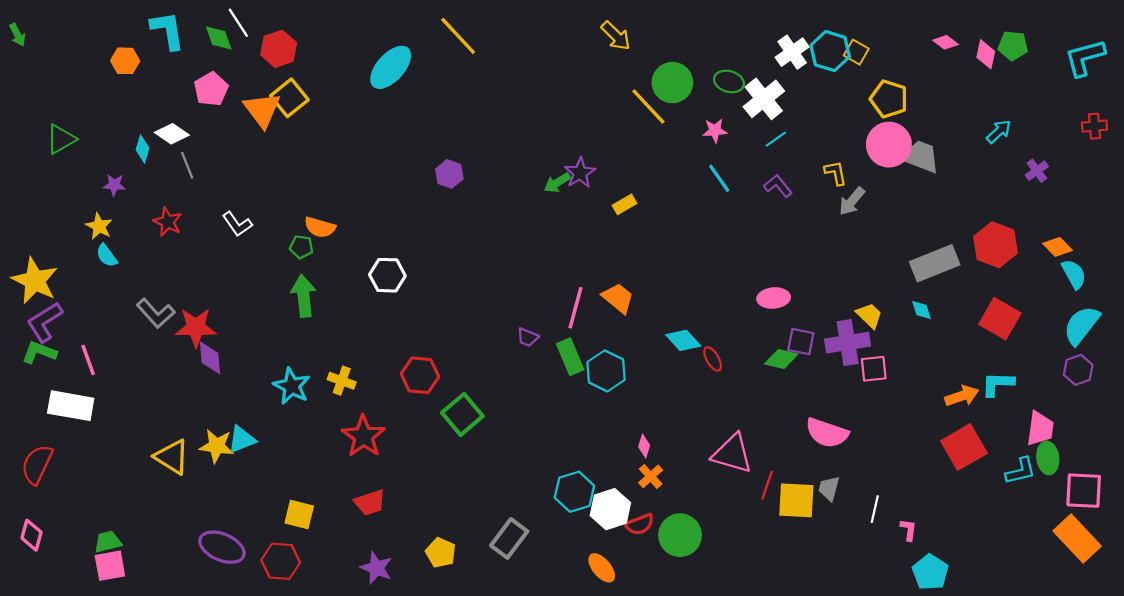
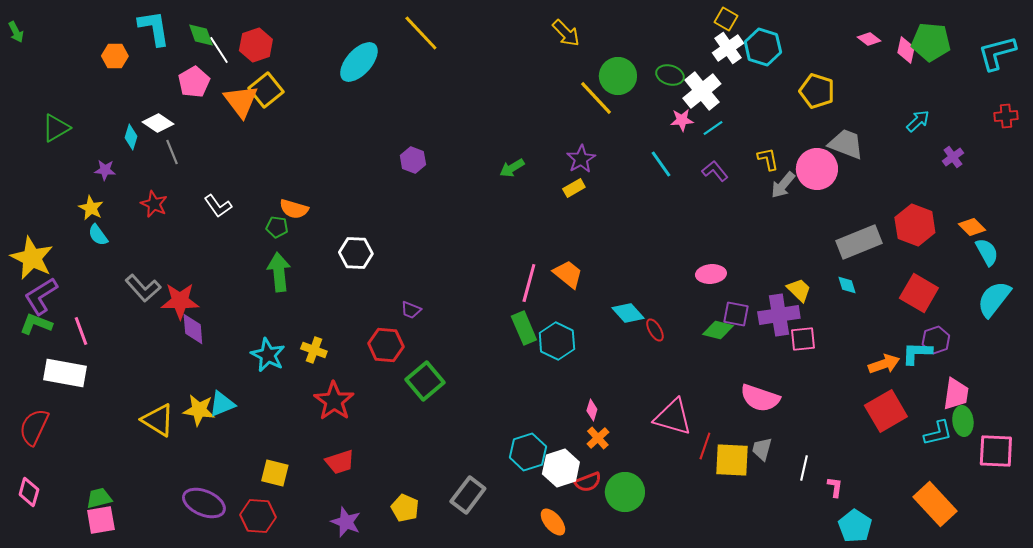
white line: (238, 23) -> (219, 50), moved
green pentagon: (1013, 46) -> (931, 42), size x1.4
yellow square: (856, 52) -> (726, 19), moved
pink star: (715, 130) -> (682, 120), moved
pink circle: (889, 145) -> (817, 169), moved
purple star: (580, 173) -> (581, 159), moved
purple trapezoid: (528, 337) -> (411, 310), moved
purple hexagon: (1078, 370) -> (936, 340), moved
orange rectangle: (1077, 538) -> (935, 504), moved

